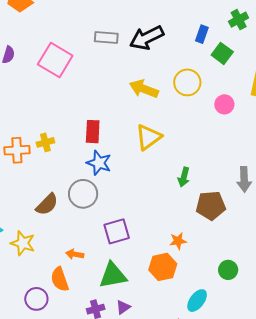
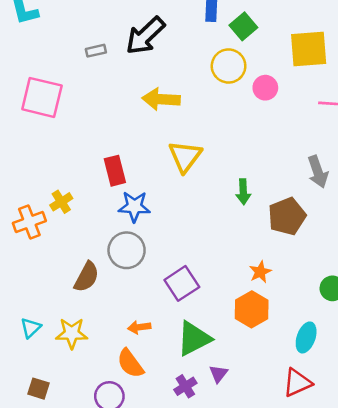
gray rectangle: (106, 38) -> (96, 51), size x0.7
green square: (222, 53) -> (243, 26), turned 30
yellow circle: (187, 82) -> (229, 66), moved

